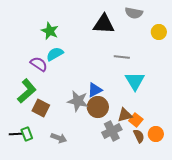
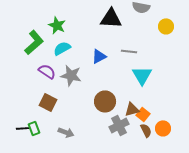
purple semicircle: (39, 64) -> (47, 71), moved
blue triangle: (95, 90) -> (99, 56), moved
green L-shape: (27, 91) -> (34, 42), moved
gray star: (78, 101) -> (71, 75), moved

